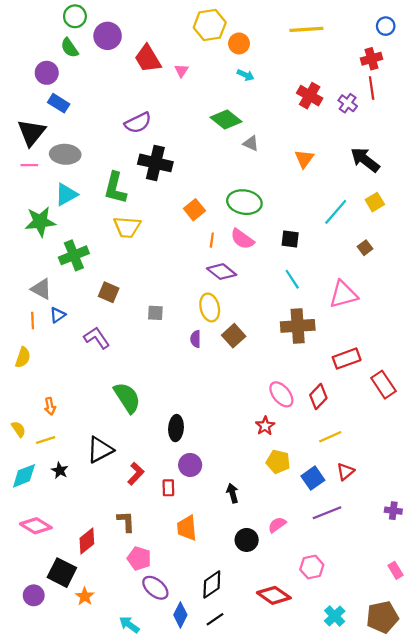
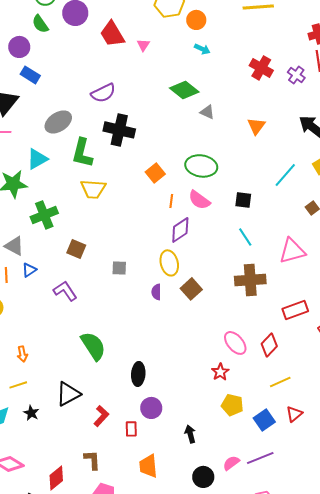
gray ellipse: (65, 154) -> (58, 122), moved, turned -36
purple diamond: (222, 272) -> (180, 230), turned -72
purple line: (327, 513) -> (260, 458), moved

